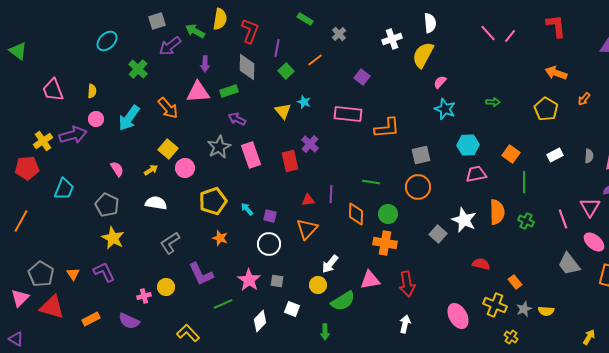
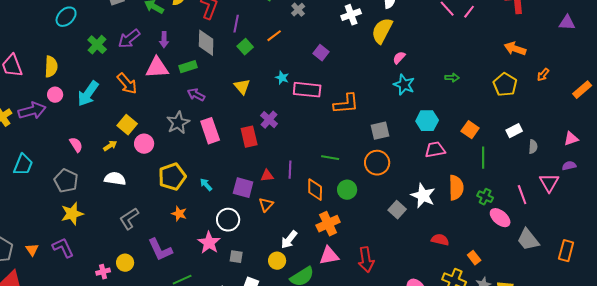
purple arrow: (170, 46) -> (129, 39), moved
yellow semicircle: (92, 91) -> (51, 67), size x1.5
cyan star: (304, 102) -> (282, 78), moved
gray semicircle: (589, 156) -> (533, 147), moved
purple square: (270, 216) -> (243, 188), moved, size x1.5
orange triangle: (307, 229) -> (266, 205), size x0.7
yellow star: (113, 238) -> (72, 214), turned 30
pink ellipse: (594, 242) -> (500, 218), moved
orange cross: (385, 243) -> (328, 224), moved, turned -35
pink star: (249, 280) -> (209, 243), moved

